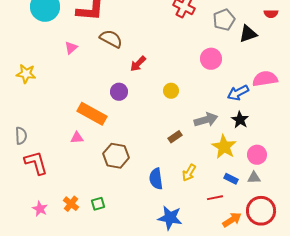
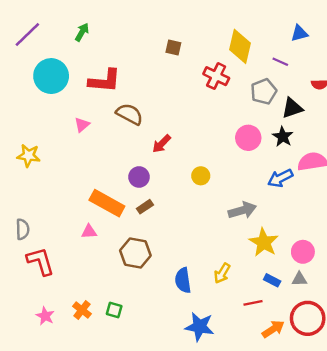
black star: (240, 120) -> (283, 137), moved
brown rectangle: (175, 137) -> (145, 207), moved
green square: (98, 204) -> (114, 310), turned 32

